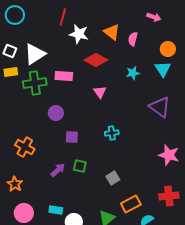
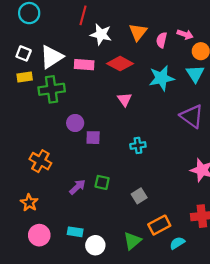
pink arrow: (154, 17) -> (185, 34), moved
orange triangle: (112, 32) -> (138, 32), turned 30
cyan star: (133, 73) -> (162, 78), size x1.6
pink rectangle: (64, 76) -> (84, 65), moved
purple square: (72, 137) -> (93, 138), moved

